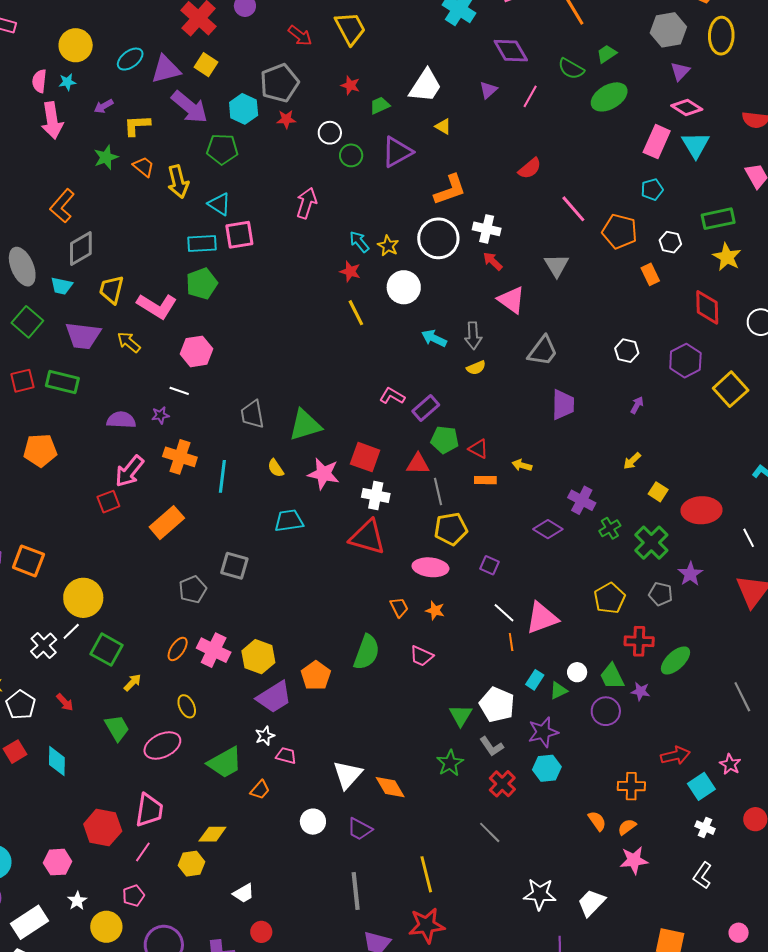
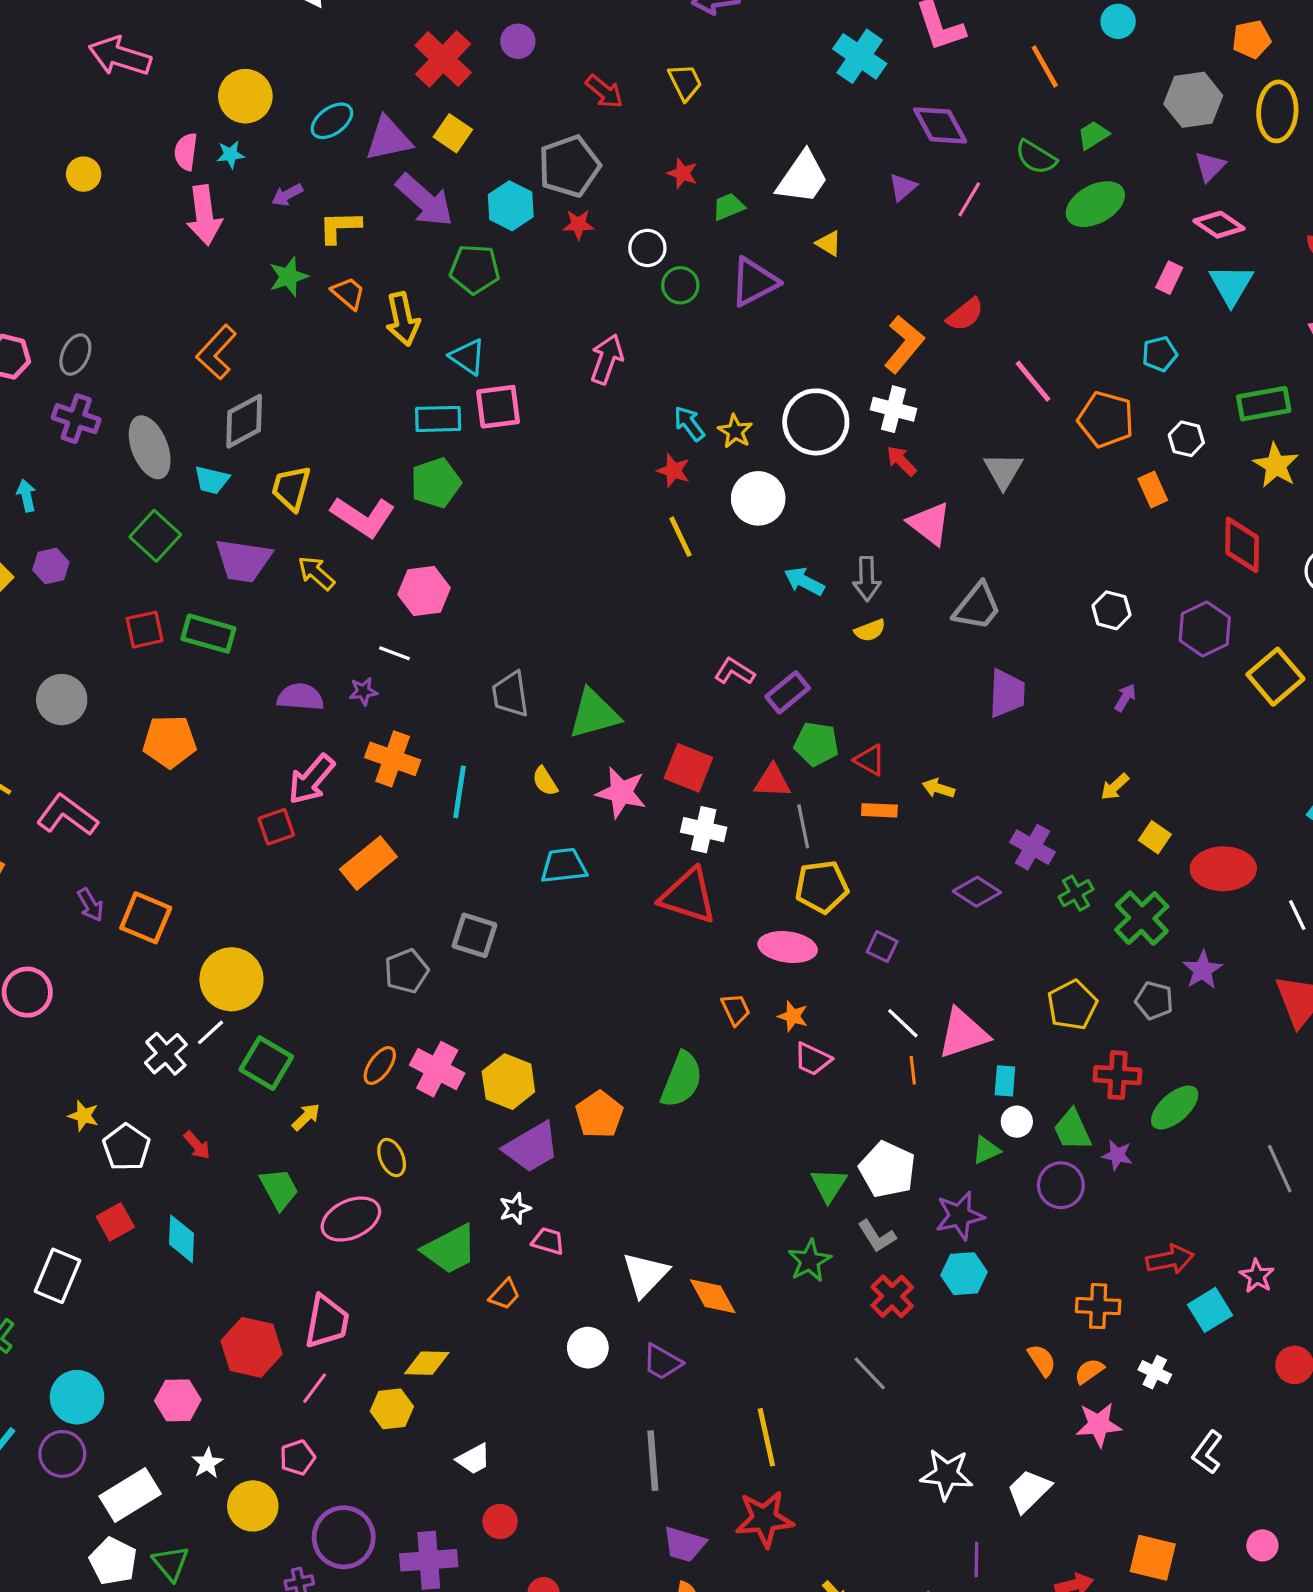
yellow trapezoid: (350, 28) -> (685, 82), size x0.7
pink rectangle: (657, 142) -> (1169, 278), size x0.6
orange L-shape: (450, 190) -> (904, 344), moved, turned -33
pink trapezoid: (422, 656) -> (813, 1059), moved
cyan rectangle: (535, 680) -> (1005, 1081), moved, turned -30
white cross: (705, 828) -> (1155, 1372), moved

